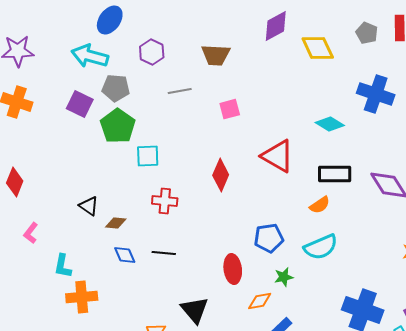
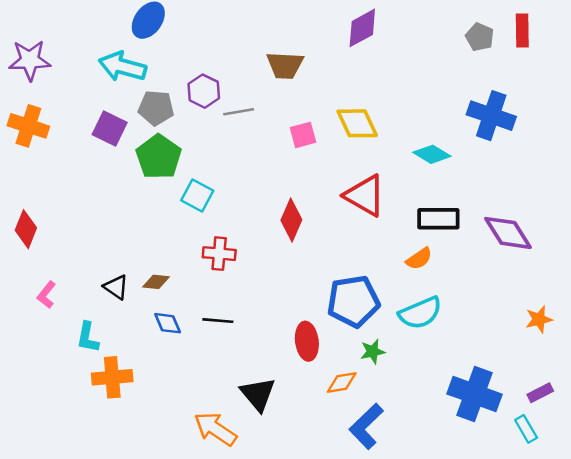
yellow diamond: (318, 48) -> (357, 123), moved
purple hexagon: (152, 52) -> (204, 91), moved
cyan square: (148, 156) -> (197, 196), turned 30
black triangle: (89, 206) -> (116, 287), moved
blue pentagon: (269, 238) -> (353, 301), size x1.4

